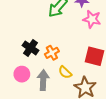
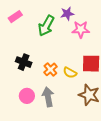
black cross: (30, 48) -> (24, 62), moved
yellow semicircle: (65, 72) -> (70, 73), moved

